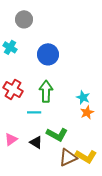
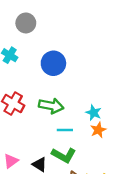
green arrow: (46, 91) -> (51, 106), turned 100
cyan line: (34, 112) -> (65, 130), moved

